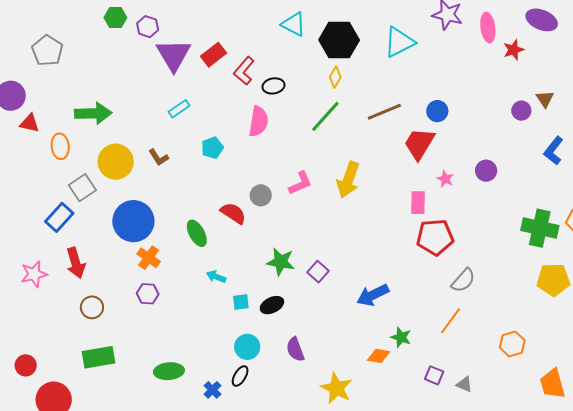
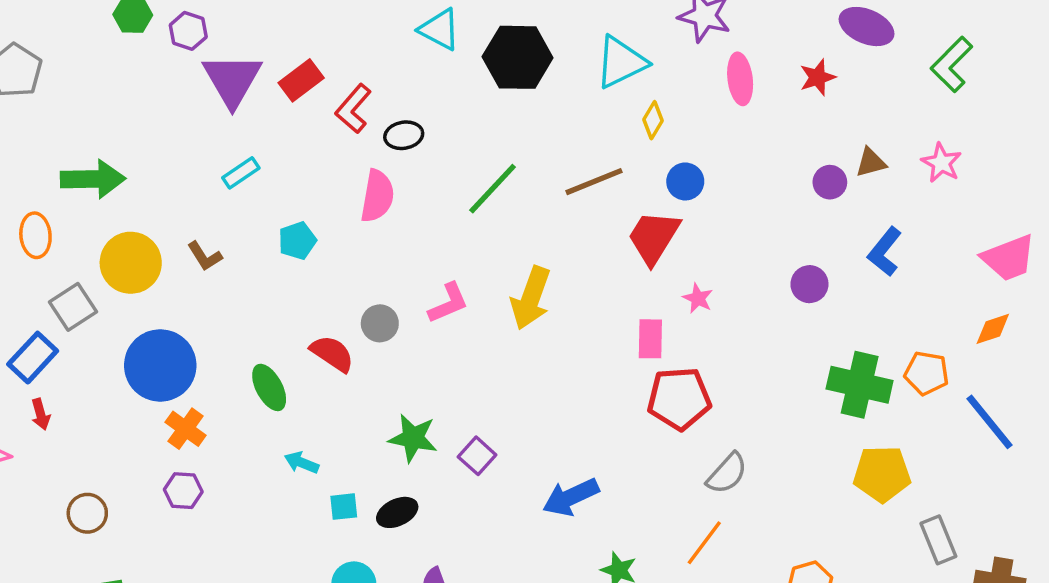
pink ellipse: (488, 28) -> (740, 79), moved
yellow diamond: (335, 77) -> (653, 120), moved
brown triangle: (545, 99) -> (871, 162), turned 48
purple circle: (486, 171) -> (809, 284), moved
red arrow: (76, 263) -> (41, 414), moved, size x0.6

